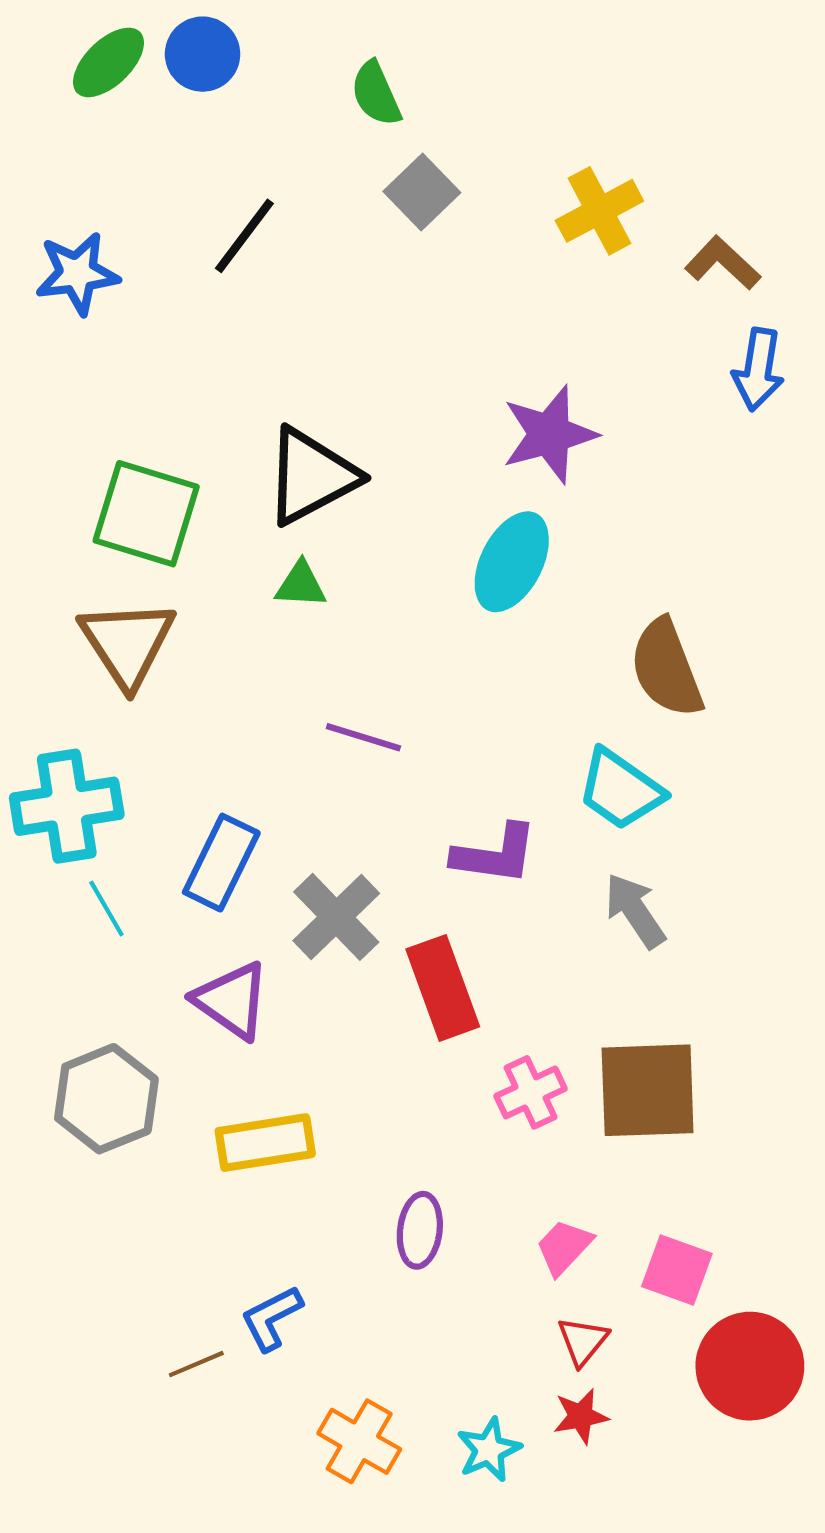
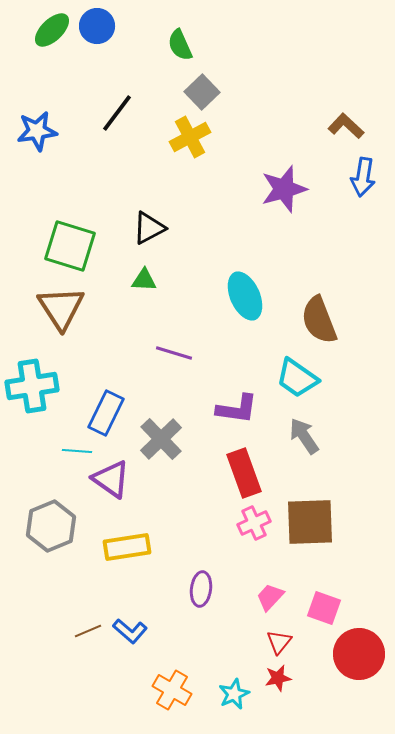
yellow cross: (599, 211) -> (190, 137), moved
purple star: (549, 434) -> (284, 189), moved
black triangle: (311, 476) -> (149, 228), size x0.7
cyan ellipse: (512, 562) -> (245, 296), moved, turned -51
cyan line: (106, 909) -> (77, 451), moved, turned -56
red rectangle: (443, 988) -> (244, 473), moved
blue L-shape: (271, 1318) -> (130, 631), turned -112
brown line: (196, 1364) -> (88, 631), moved

